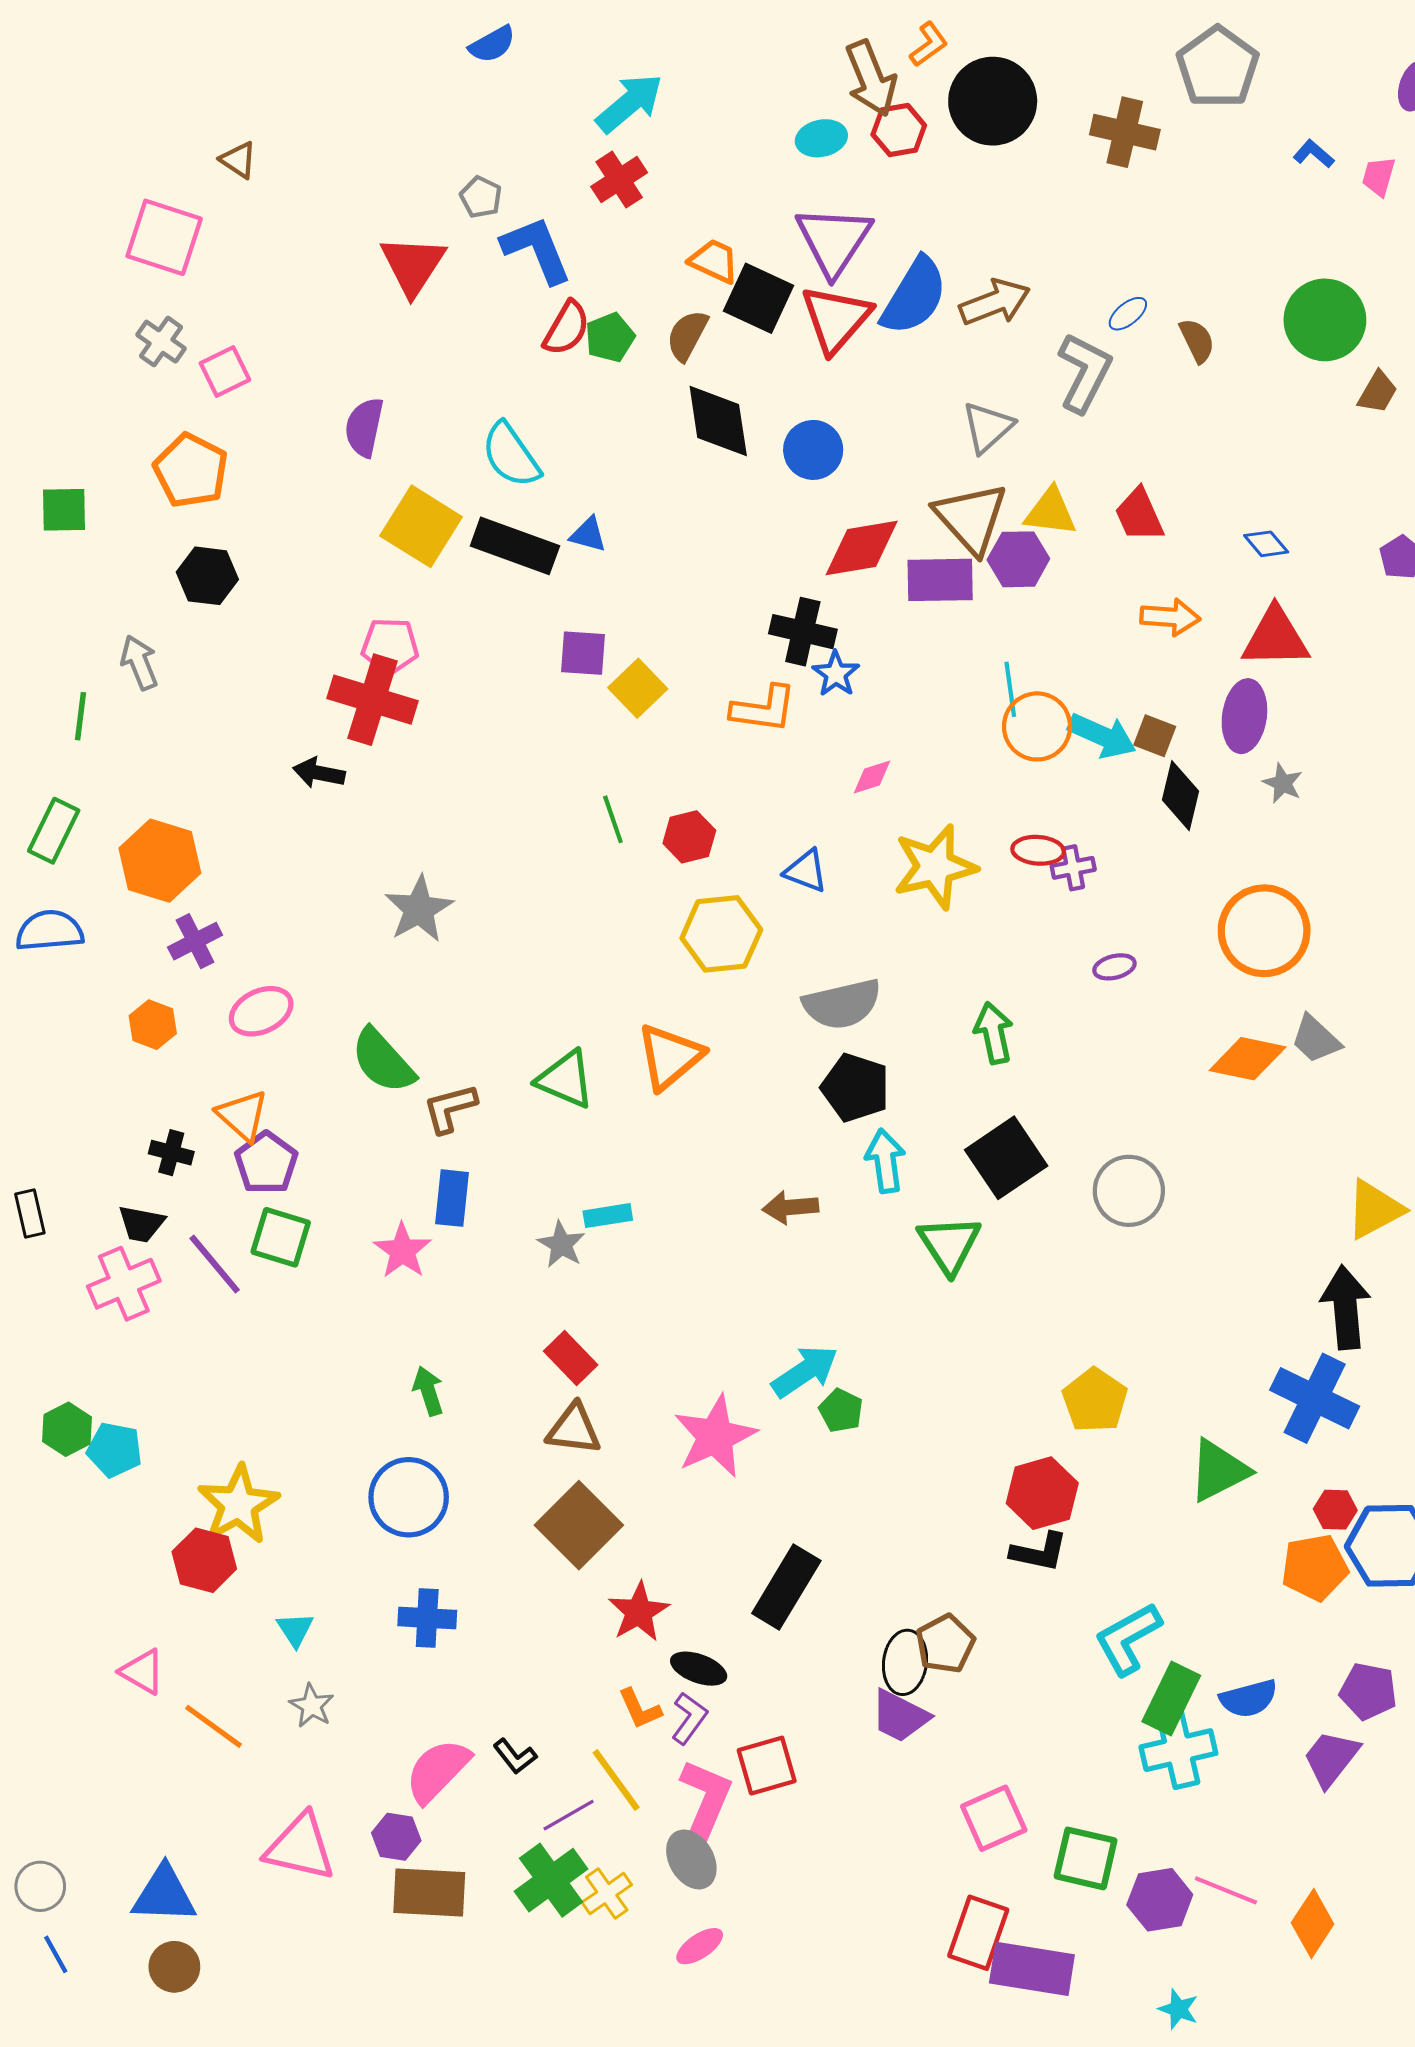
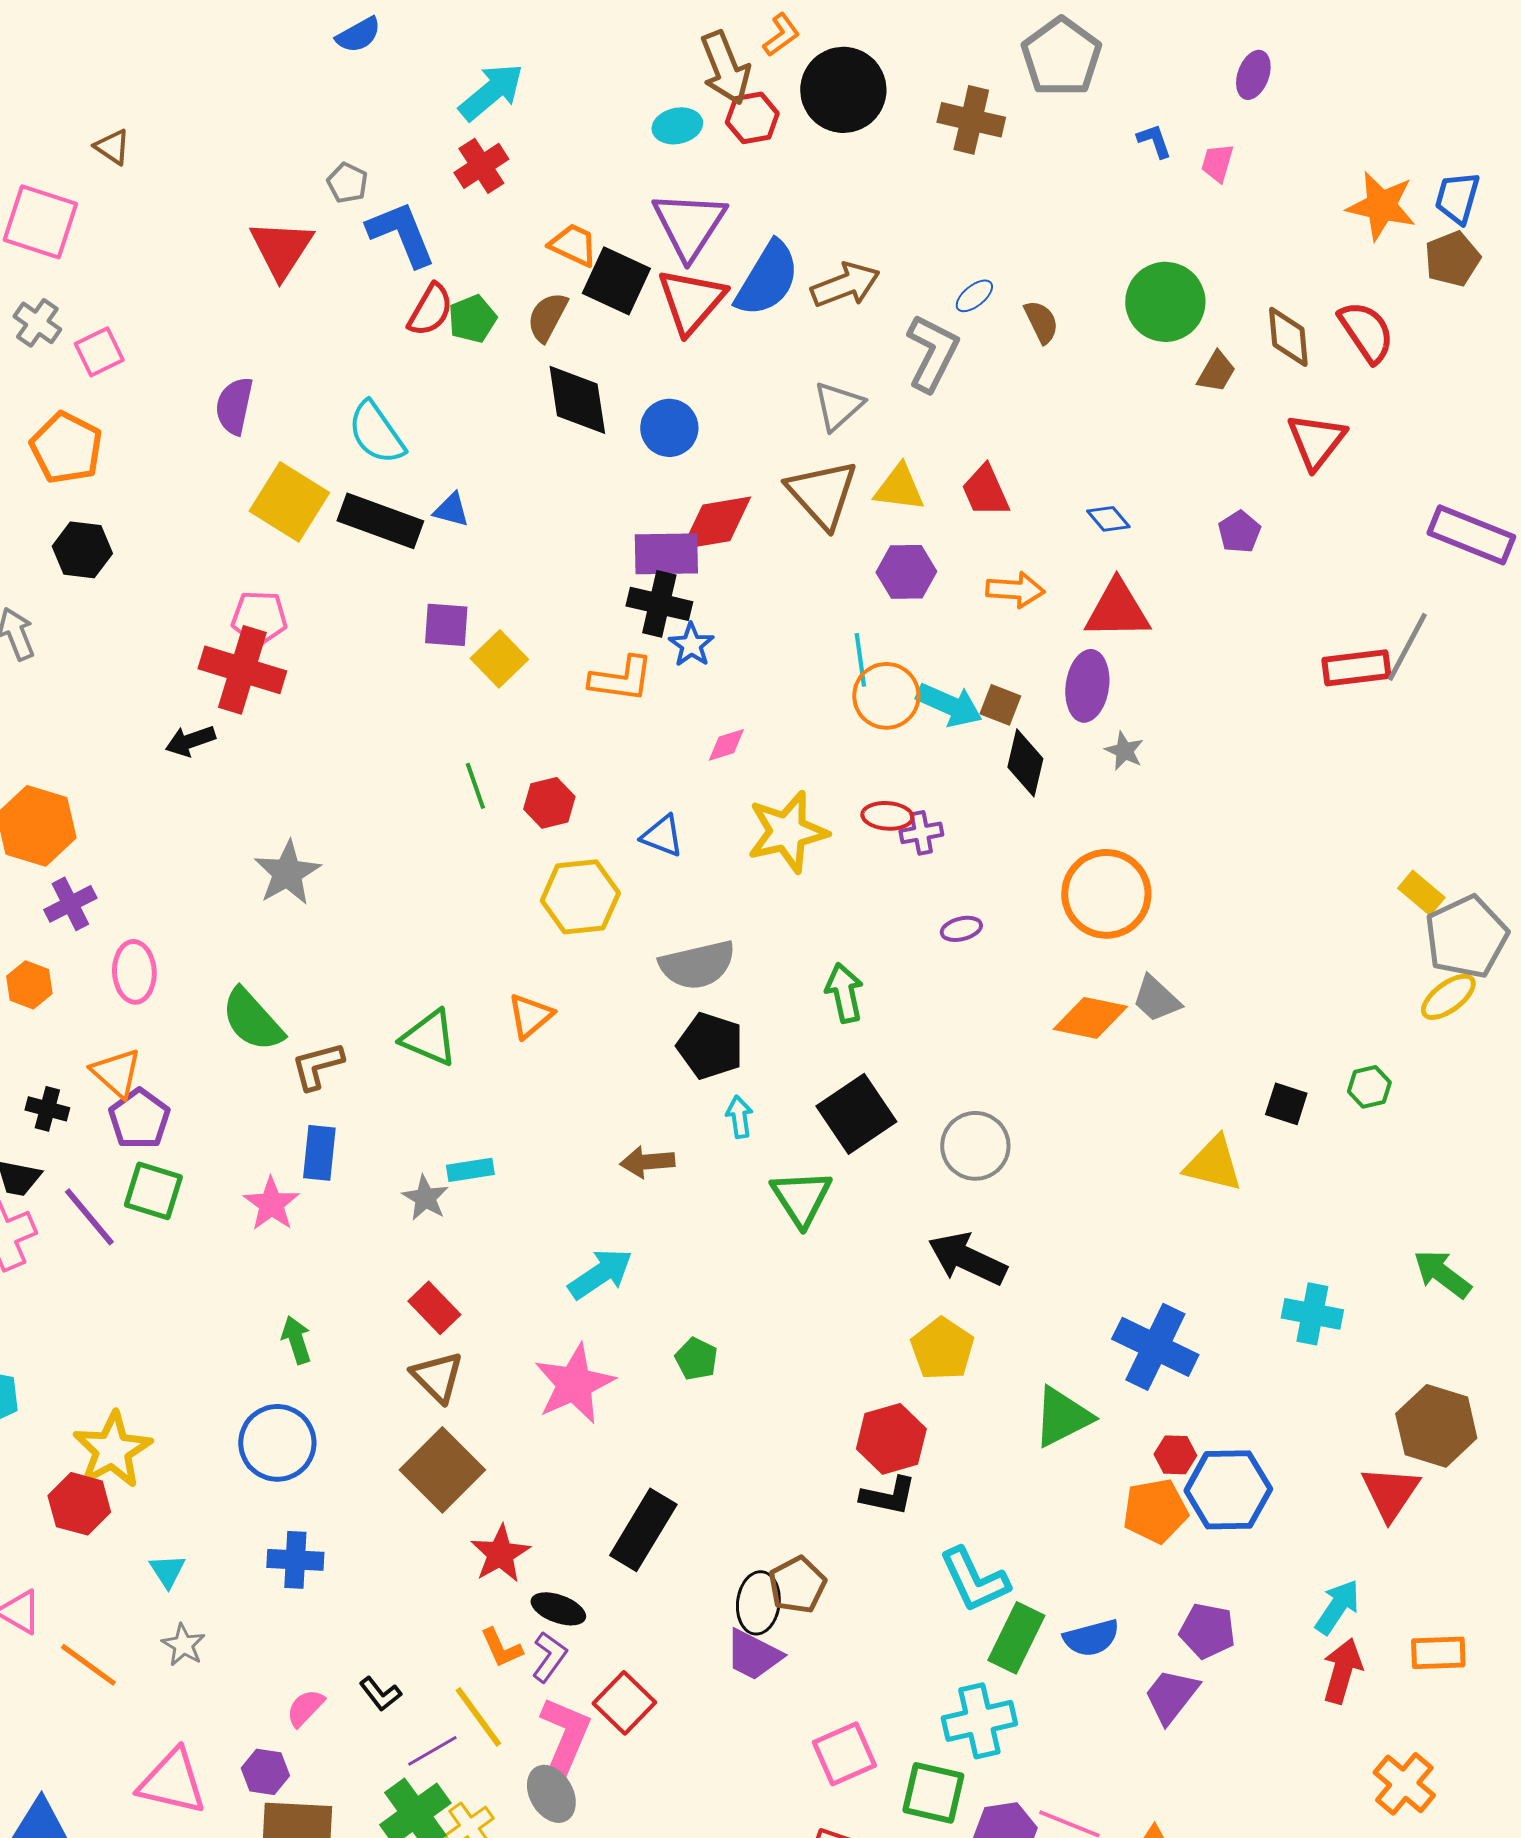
blue L-shape: (1314, 154) -> (1154, 141), turned 30
purple hexagon: (1018, 559) -> (906, 572), moved
purple rectangle: (940, 580) -> (666, 554), moved
black arrow: (319, 773) -> (190, 741), turned -30
pink ellipse: (261, 1011) -> (134, 972), turned -68
orange triangle: (670, 1057) -> (530, 1016), size x0.7
cyan arrow: (885, 1161) -> (739, 1117), size x0.7
yellow triangle: (1374, 1209) -> (1213, 1164), turned 42
black arrow: (1346, 1307) -> (967, 1259), moved, turned -60
cyan arrow: (805, 1371) -> (600, 1274), moved
brown triangle: (574, 1429) -> (437, 1377), turned 38
cyan L-shape: (1128, 1639) -> (974, 1580), turned -86
cyan cross: (1178, 1750) -> (979, 1721), moved
red square: (767, 1766) -> (624, 1703), turned -30
pink semicircle: (438, 1771) -> (305, 1708), size x0.6

